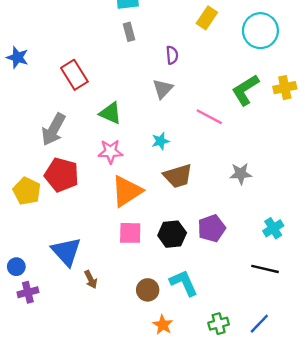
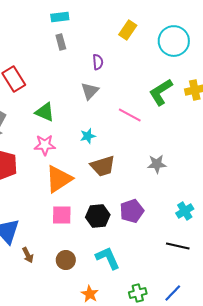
brown circle: (148, 290) -> (66, 260), moved

